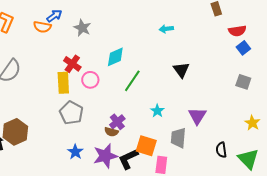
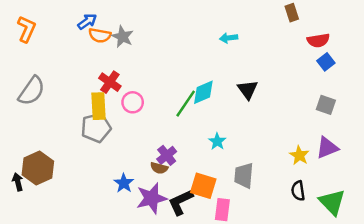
orange semicircle: (42, 27) -> (100, 35), moved
cyan diamond: (115, 57) -> (203, 92), moved
gray pentagon: (71, 113) -> (96, 128), moved, turned 30
purple triangle: (197, 116) -> (327, 148), moved, turned 36
yellow star: (252, 123) -> (299, 155), moved
blue star: (75, 152) -> (124, 183), moved

